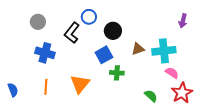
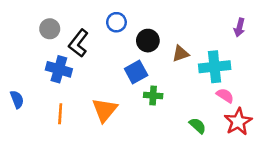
black L-shape: (72, 33) -> (79, 43), moved
brown triangle: (138, 49) -> (181, 54), moved
blue semicircle: (13, 90) -> (17, 99), moved

